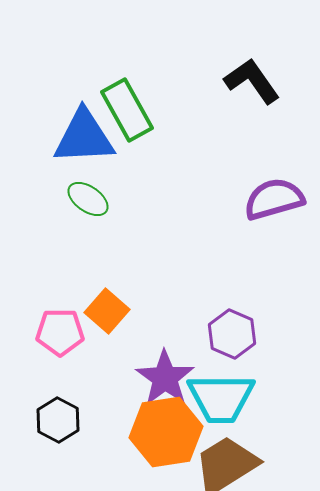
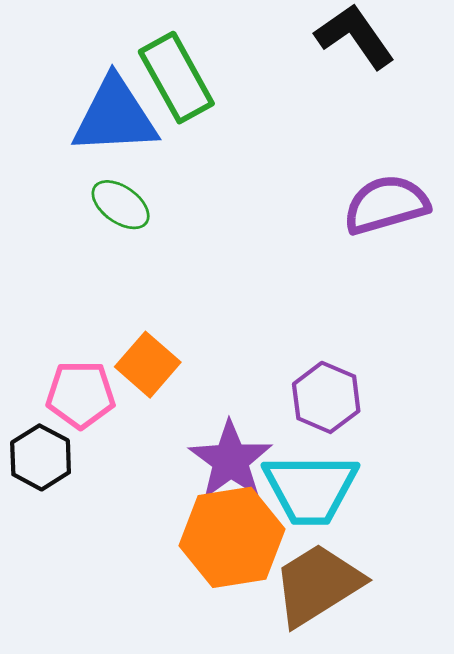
black hexagon: (58, 420) -> (41, 457), moved

